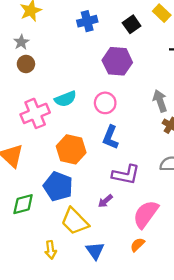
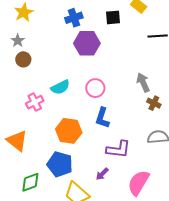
black square: (132, 24) -> (113, 17), turned 35
purple hexagon: (117, 61) -> (87, 43), moved
pink cross: (35, 113) -> (35, 102), size x0.7

